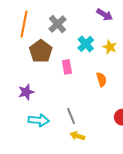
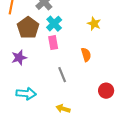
cyan cross: (86, 44) -> (54, 24), moved
purple star: (26, 92) -> (19, 58), moved
gray line: (71, 116) -> (62, 75), moved

